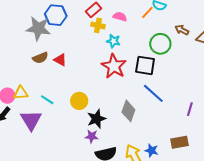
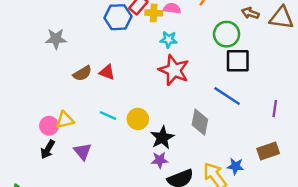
blue hexagon: (56, 15) -> (118, 17), moved
yellow cross: (98, 25) -> (154, 13), moved
gray star: (38, 28) -> (56, 39), moved, size x0.7
black square: (145, 65) -> (238, 61), moved
cyan line: (47, 100) -> (108, 115), moved
purple triangle: (31, 120) -> (82, 151), size x0.7

